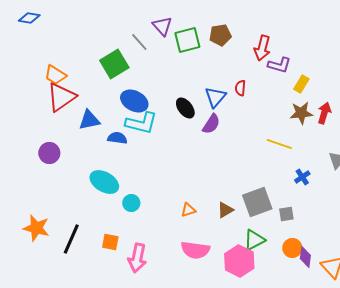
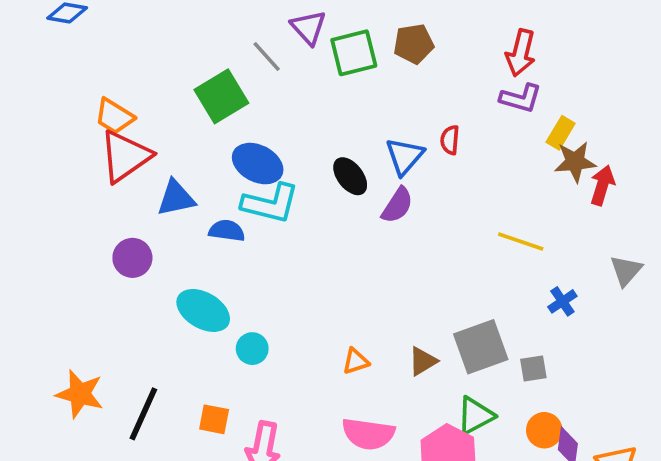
red arrow: (262, 48) -> (521, 53), moved
brown star: (301, 113) -> (575, 162), moved
purple circle: (49, 153) -> (132, 258), moved

